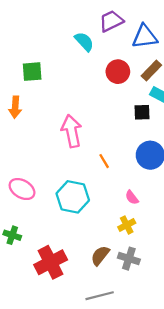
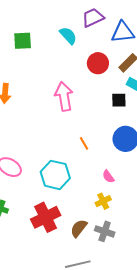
green square: (32, 72) -> (23, 41), moved
pink arrow: (72, 131) -> (64, 96), moved
red cross: (51, 262) -> (46, 217), moved

